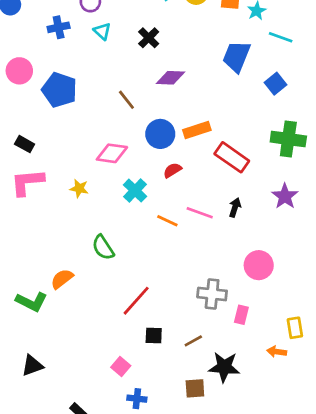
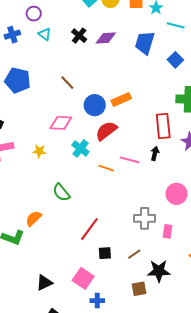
purple diamond: (171, 78) -> (106, 38), moved
red rectangle: (232, 157) -> (163, 126), moved, turned 55
red semicircle: (172, 170) -> (106, 131), size x1.6
black triangle: (32, 366) -> (44, 283), moved
pink square: (121, 367) -> (83, 278), size x1.5

